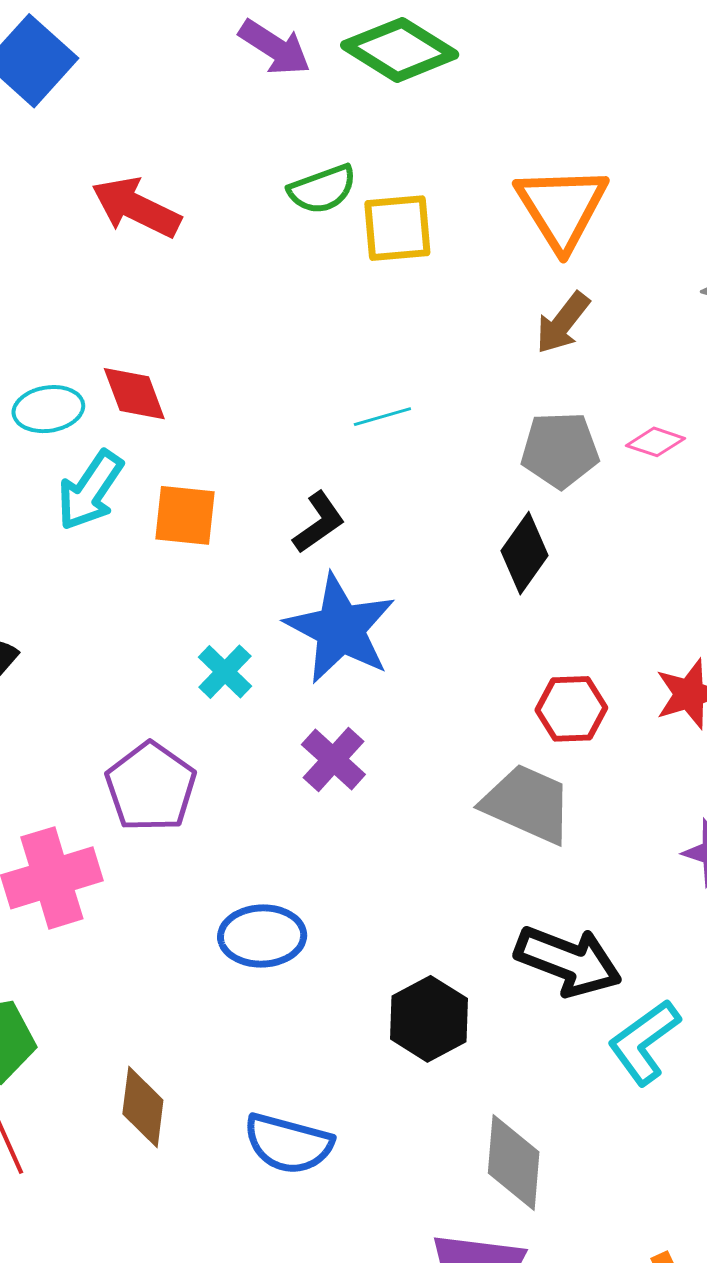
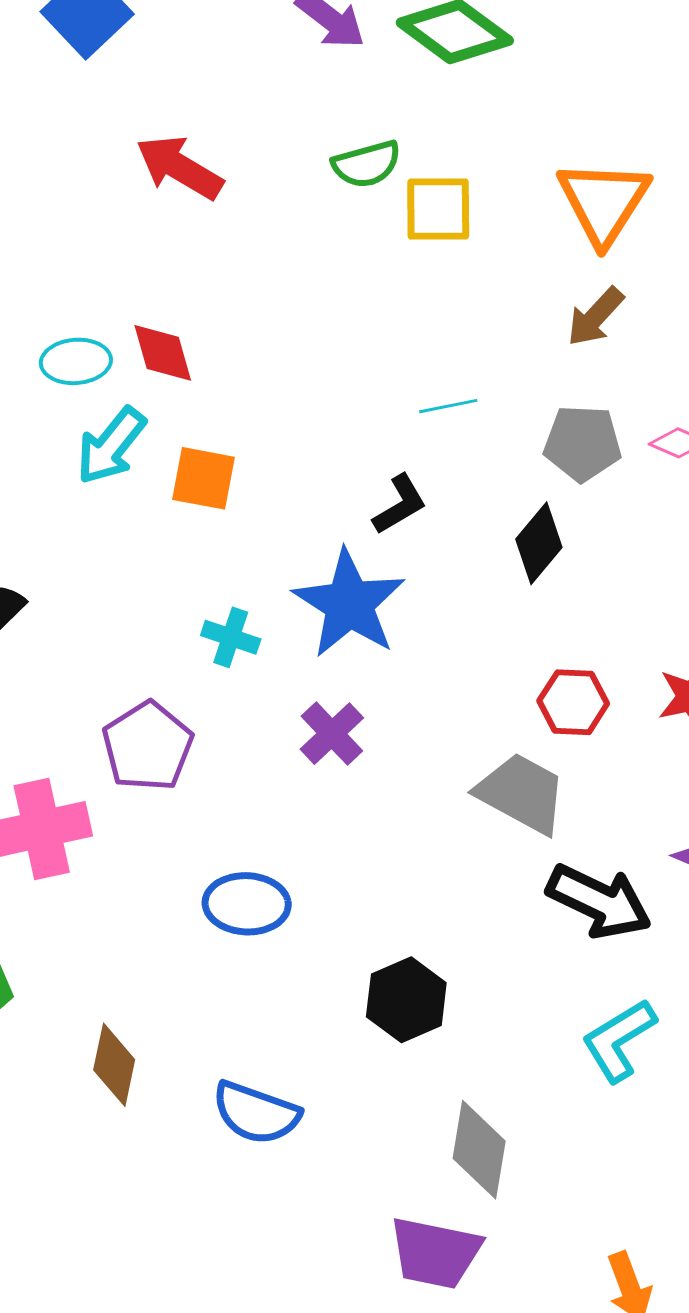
cyan line: (382, 417) -> (448, 406), moved
black L-shape: (319, 522) -> (400, 505), moved
cyan cross: (225, 672) -> (231, 637), turned -30
black arrow: (568, 961) -> (599, 901), moved

